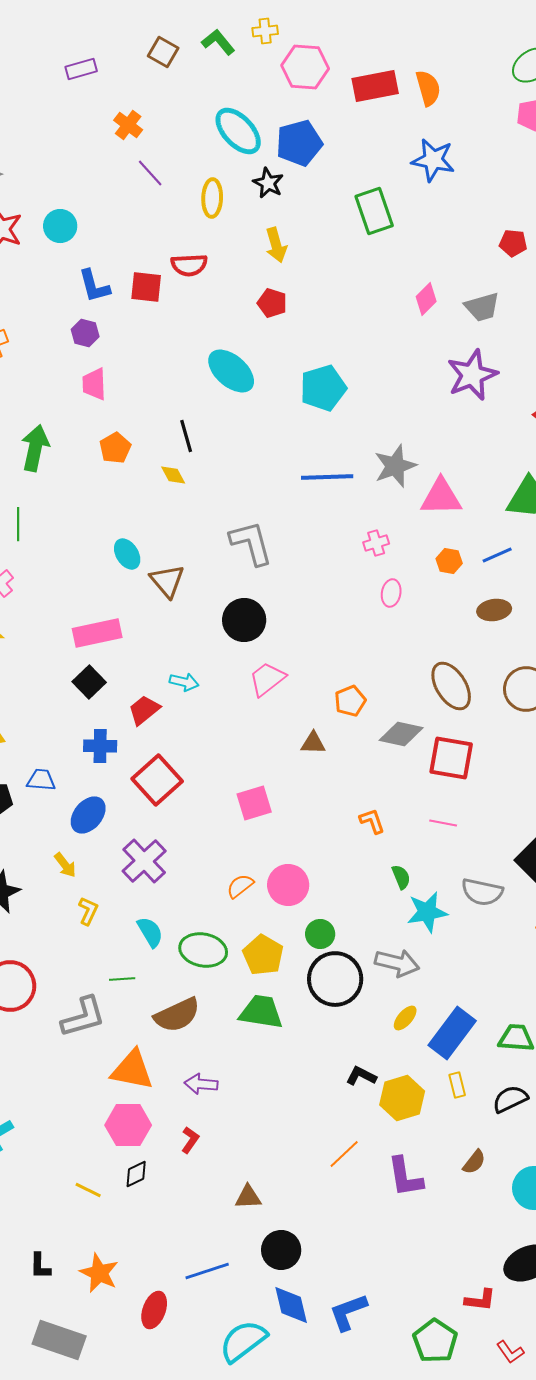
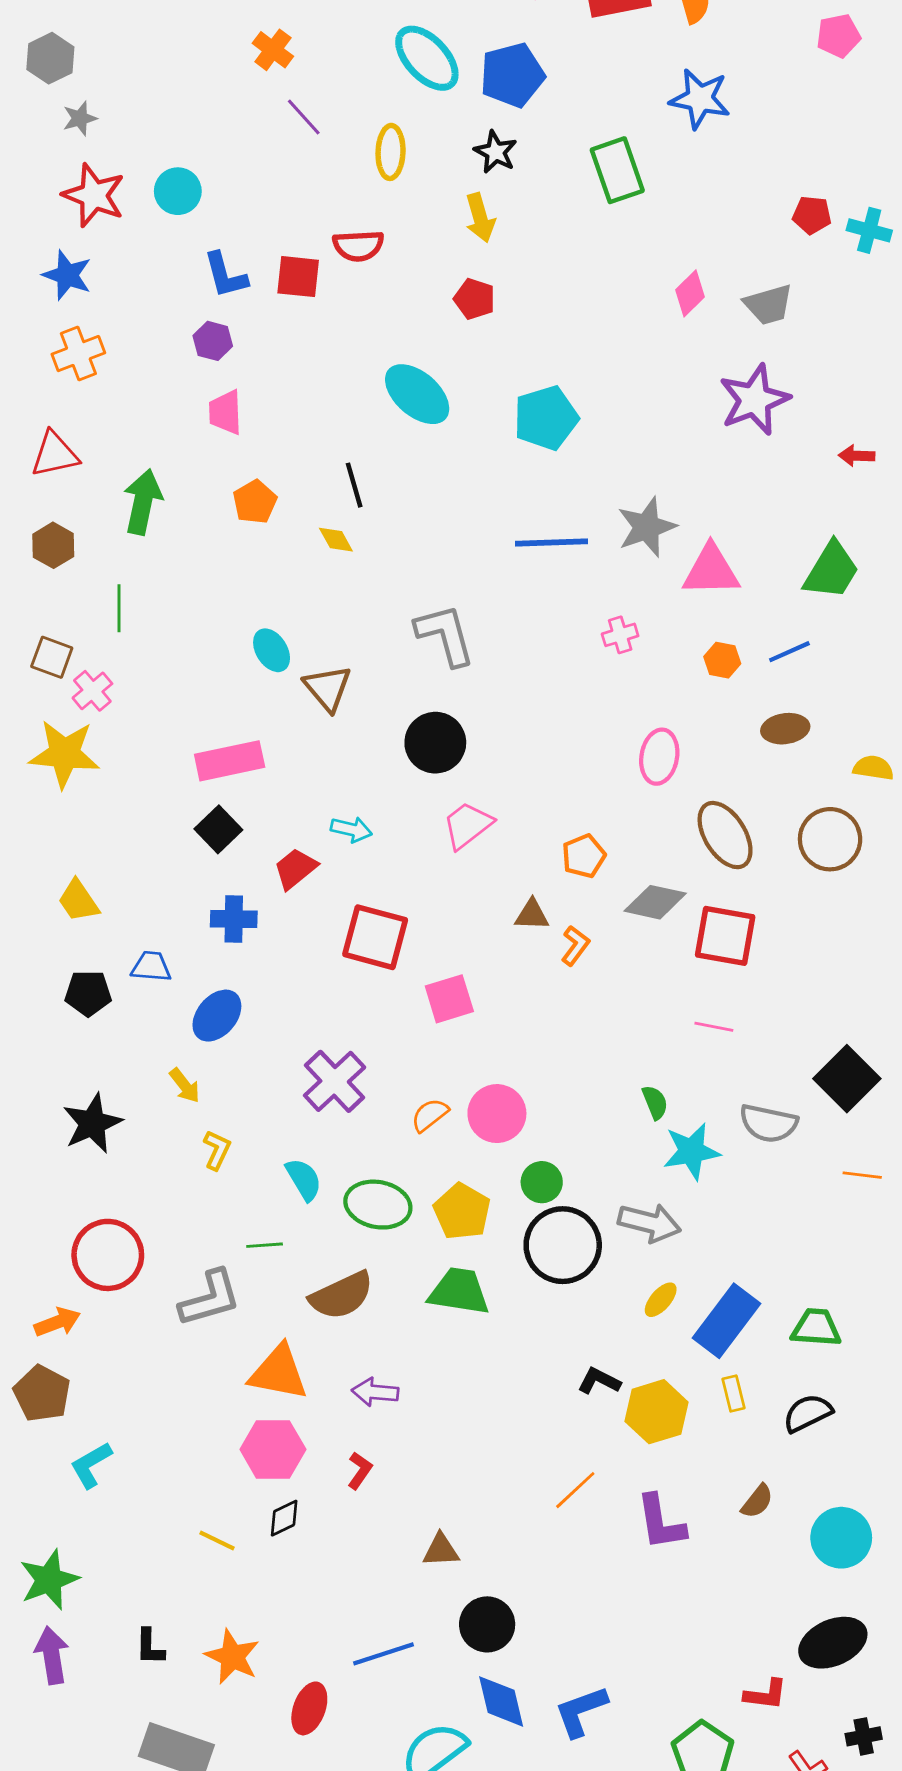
black star: (268, 183) -> (495, 152), moved
pink ellipse: (391, 593) -> (659, 757), moved, size x1.4
red square: (157, 780) -> (375, 937), moved, turned -33
orange L-shape: (372, 821) -> (575, 946), moved, turned 56
purple cross: (144, 861) -> (335, 1081), moved

